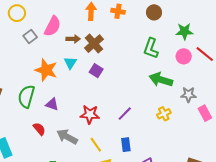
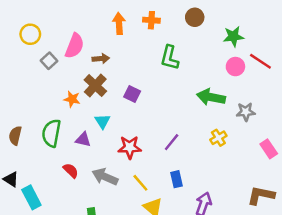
brown cross: (94, 44) -> (95, 86), moved
green L-shape: (151, 48) -> (170, 58), moved
cyan triangle: (70, 63) -> (103, 121), moved
orange star: (46, 70) -> (72, 99), size x0.6
pink rectangle: (205, 113) -> (269, 149), moved

